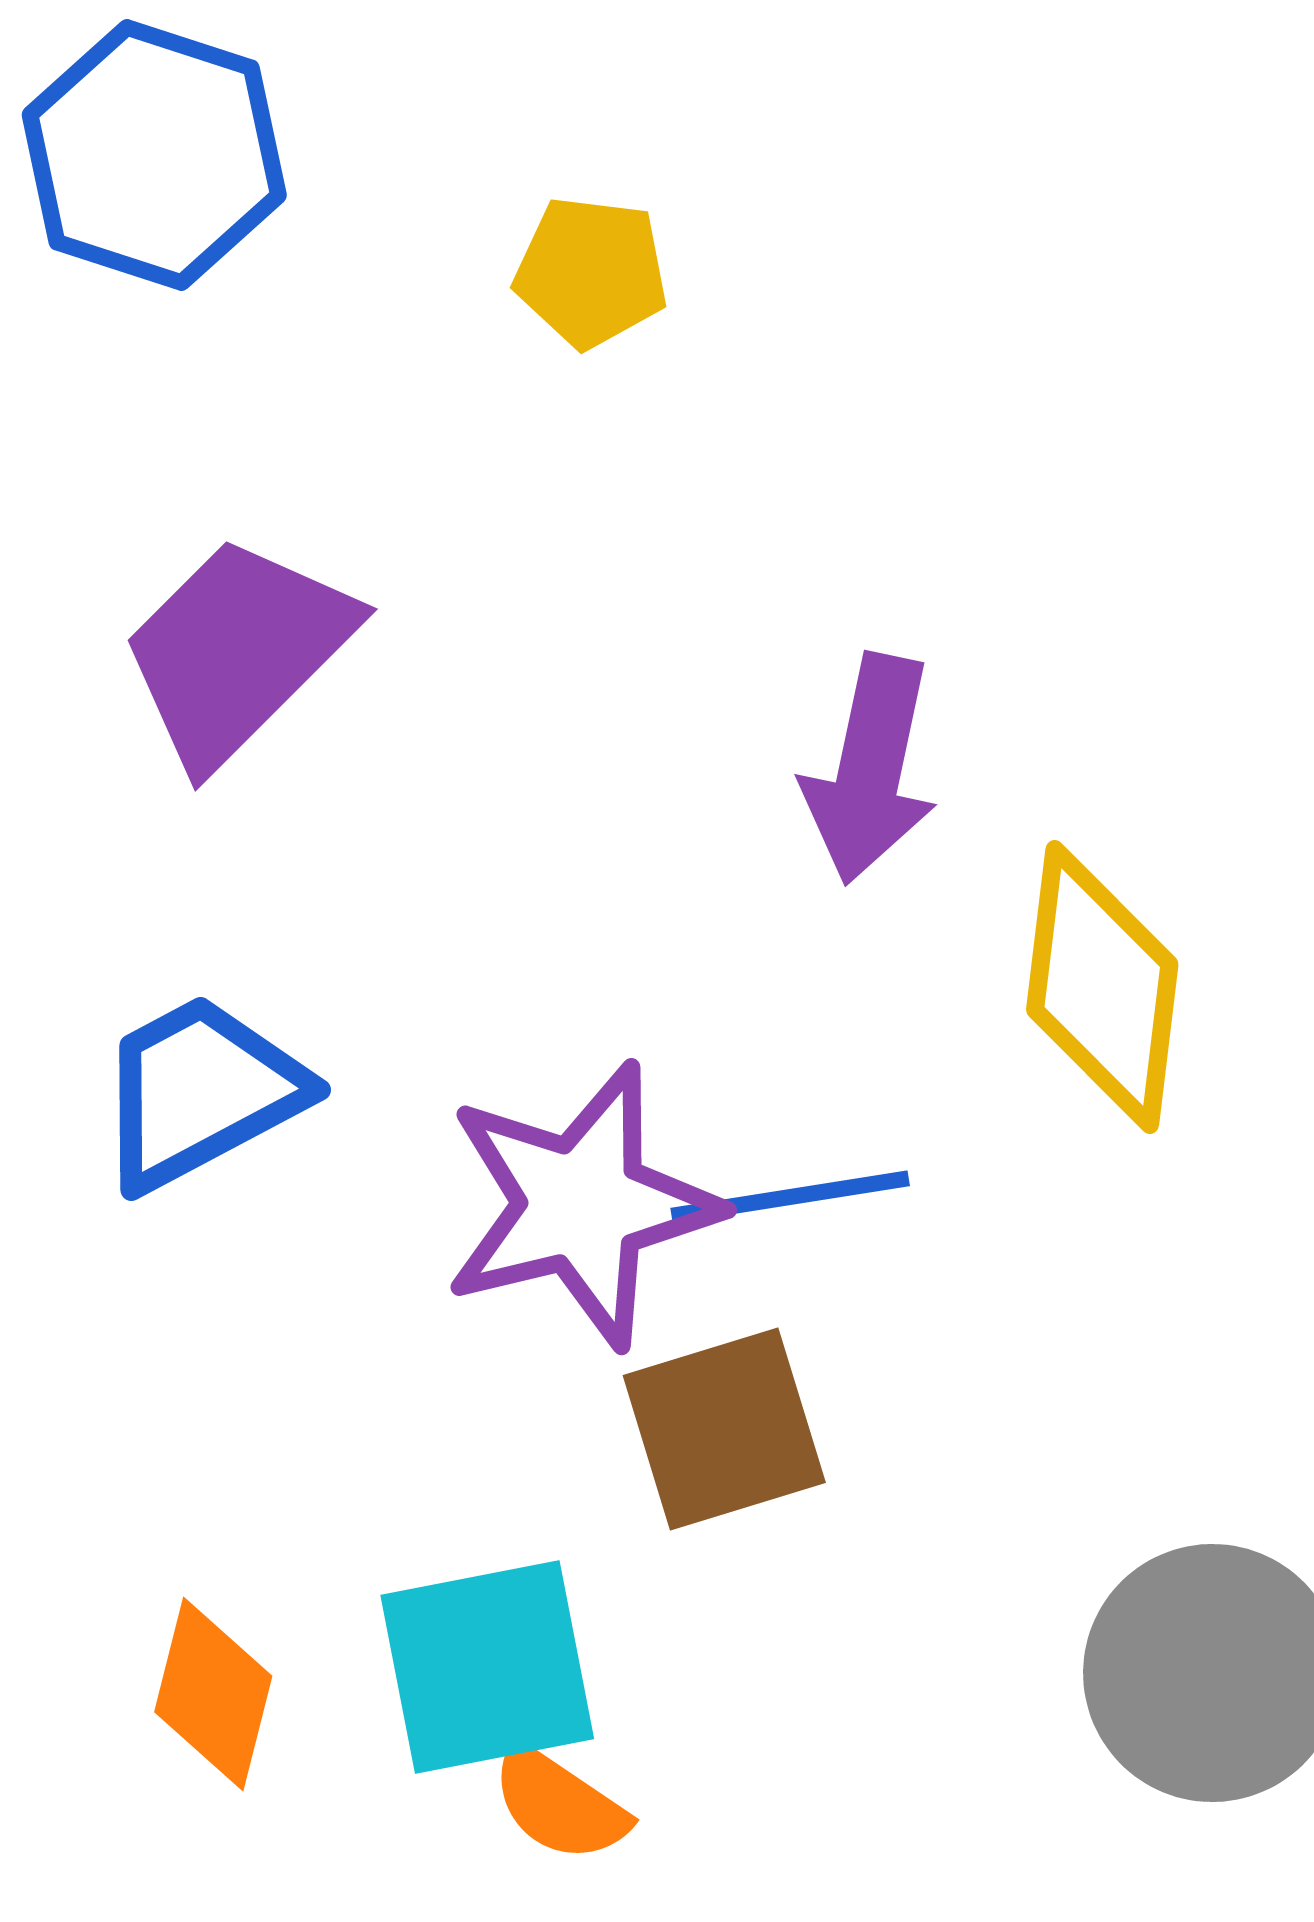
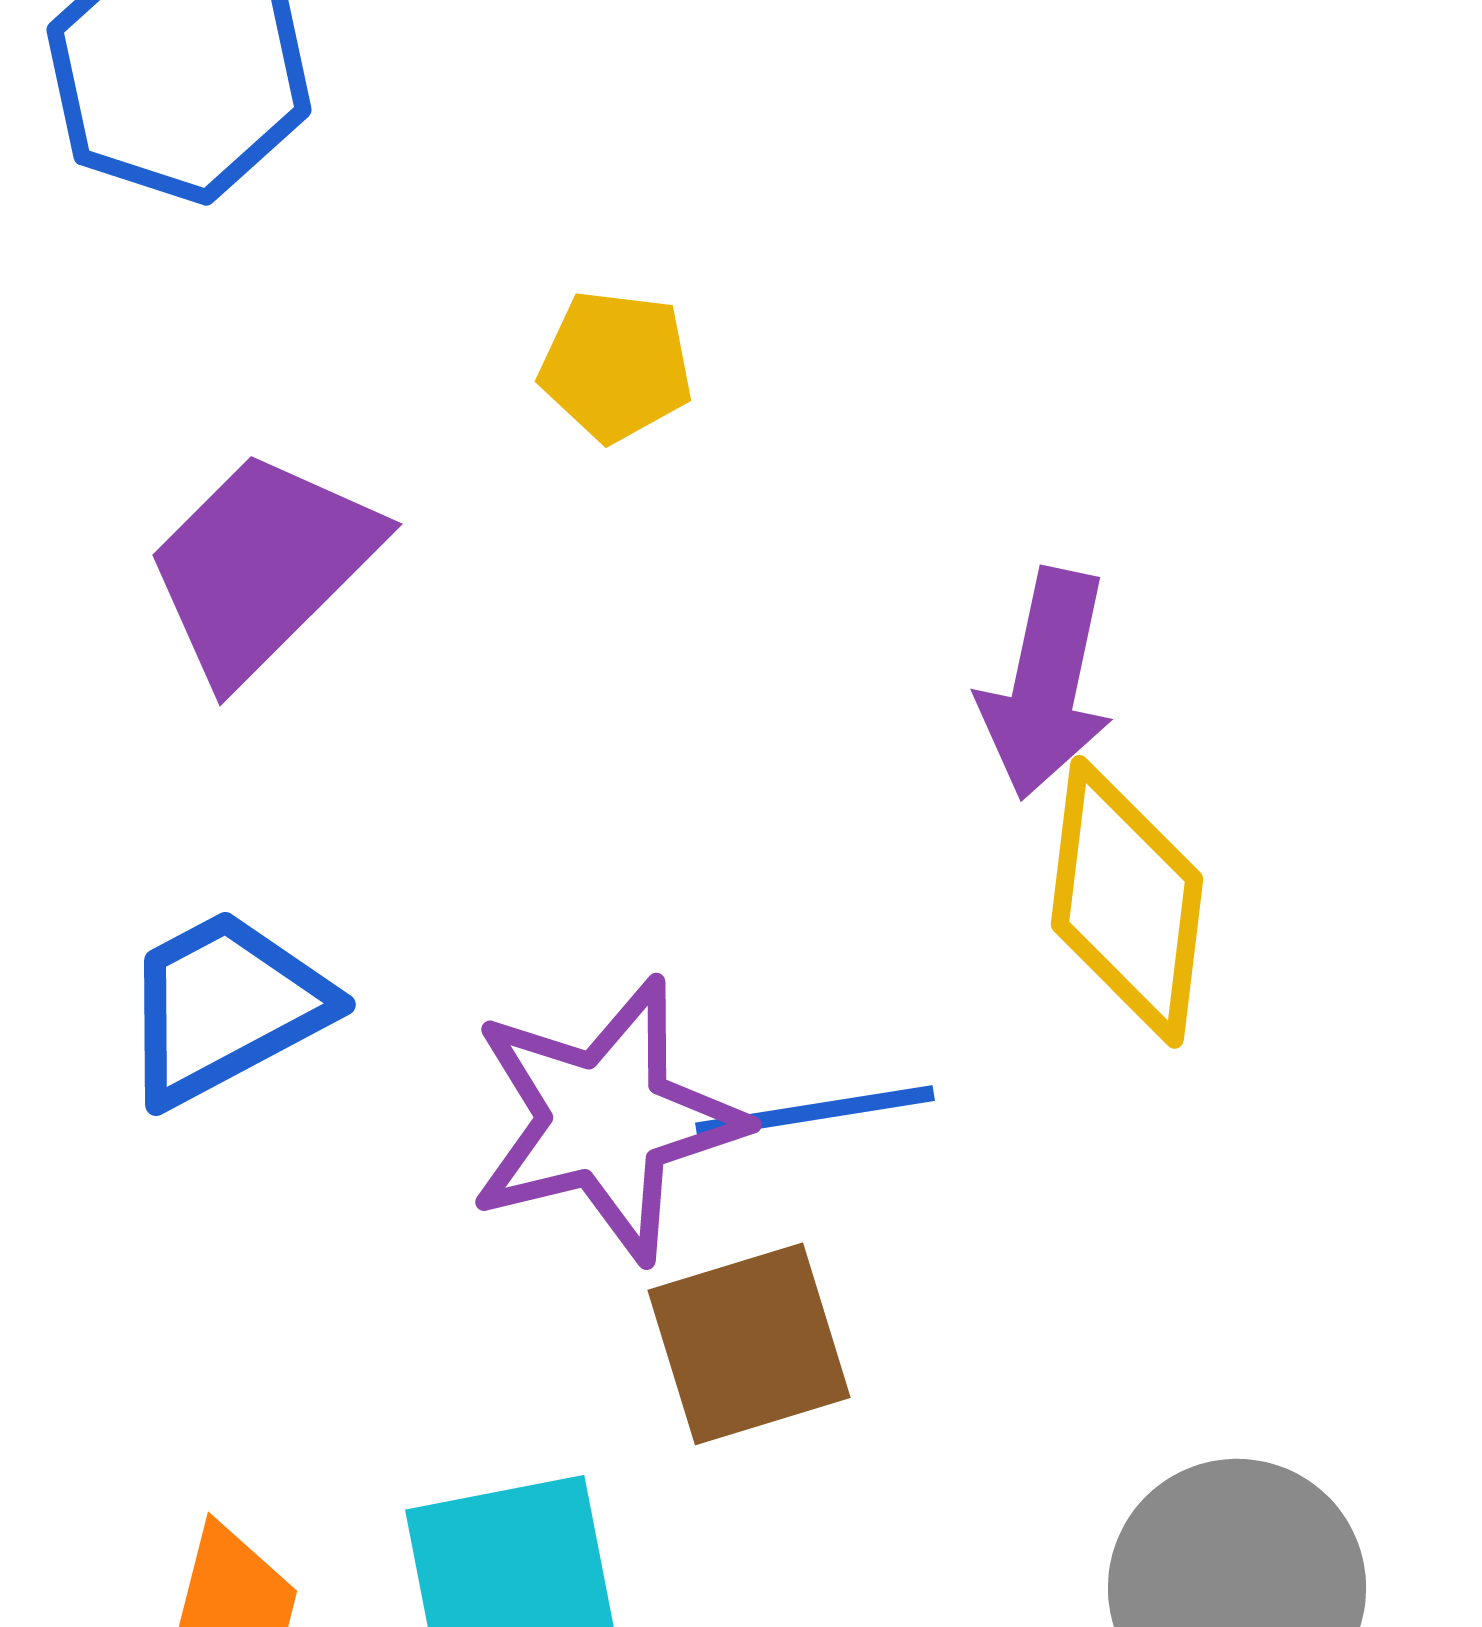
yellow pentagon: (591, 272) -> (616, 366), moved
purple arrow: (870, 769) -> (1046, 684), moved

